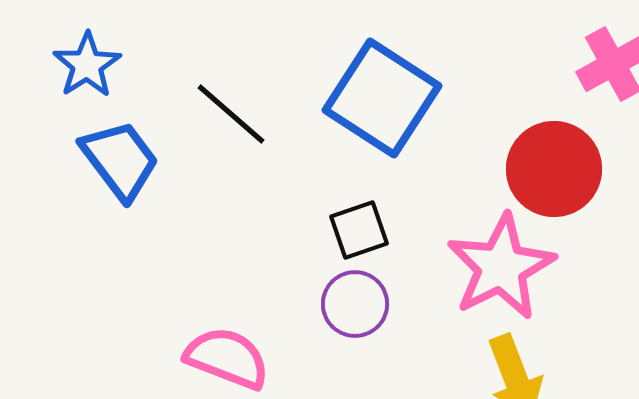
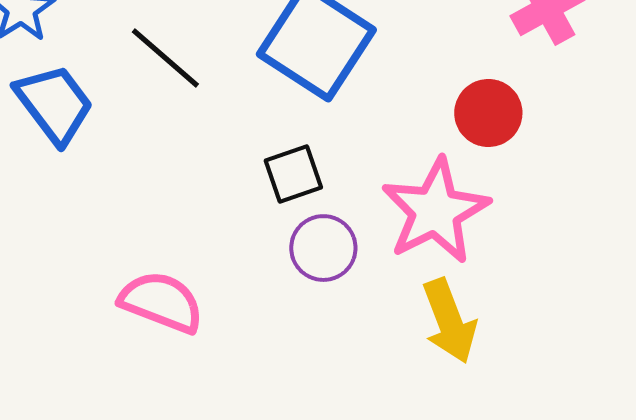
red circle: (554, 169) -> (488, 113), size x0.7
purple circle: (355, 304) -> (323, 248), moved

